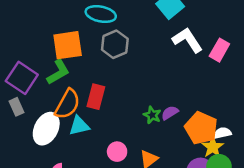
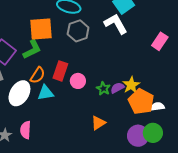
white L-shape: (187, 40) -> (116, 24), moved
orange semicircle: (67, 104) -> (38, 75), size x0.7
yellow star: (213, 147) -> (131, 85), moved
pink circle: (117, 152) -> (78, 81), moved

